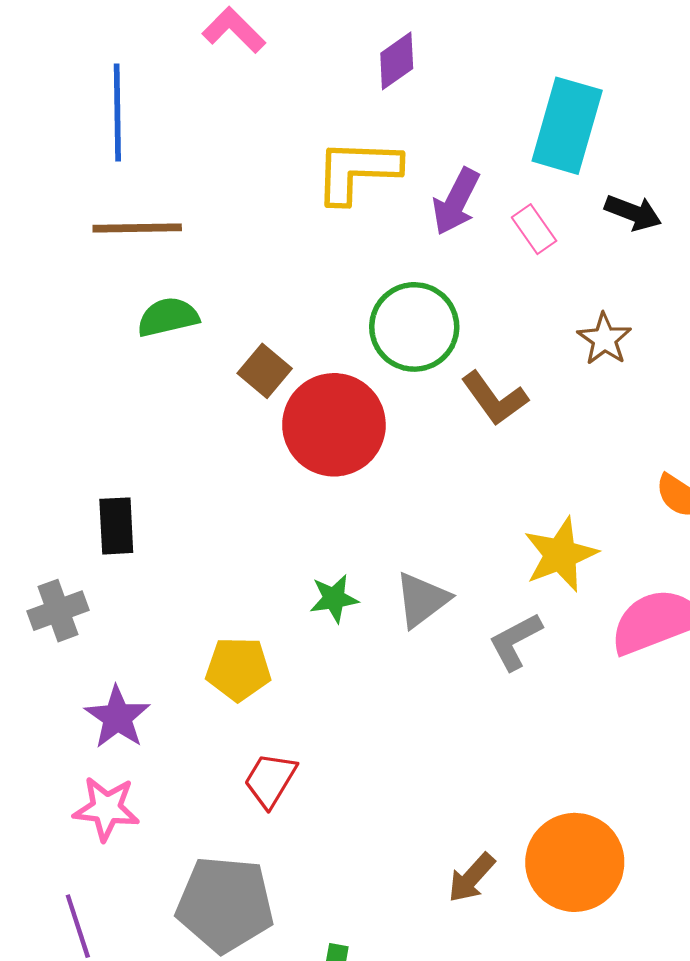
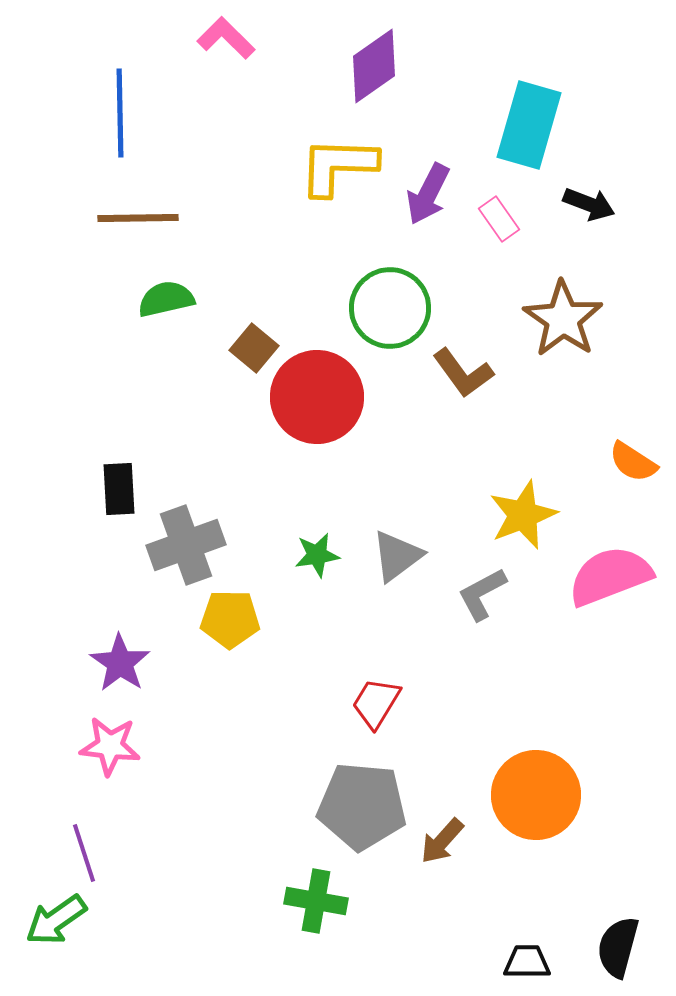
purple diamond: (397, 61) -> (374, 66), size x1.4
brown star: (604, 339) -> (563, 319), size x1.6
gray cross: (58, 611) -> (186, 545), moved, size x1.4
red trapezoid: (270, 780) -> (376, 703), moved
brown arrow: (471, 878) -> (442, 841), moved
gray pentagon: (225, 904) -> (362, 806), moved

